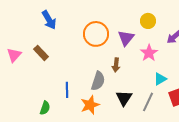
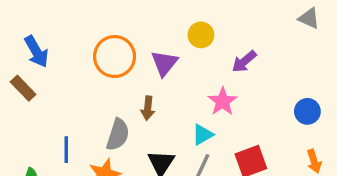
blue arrow: (49, 20) -> (36, 52), moved
pink star: (149, 53) -> (223, 101), moved
cyan triangle: (160, 79) -> (203, 135), moved

